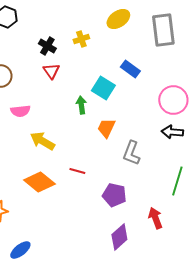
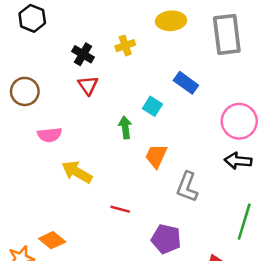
yellow ellipse: (118, 19) -> (171, 21), turned 30
cyan square: (103, 88) -> (152, 106), size x0.7
orange diamond: (39, 182) -> (52, 240), moved, size x0.7

